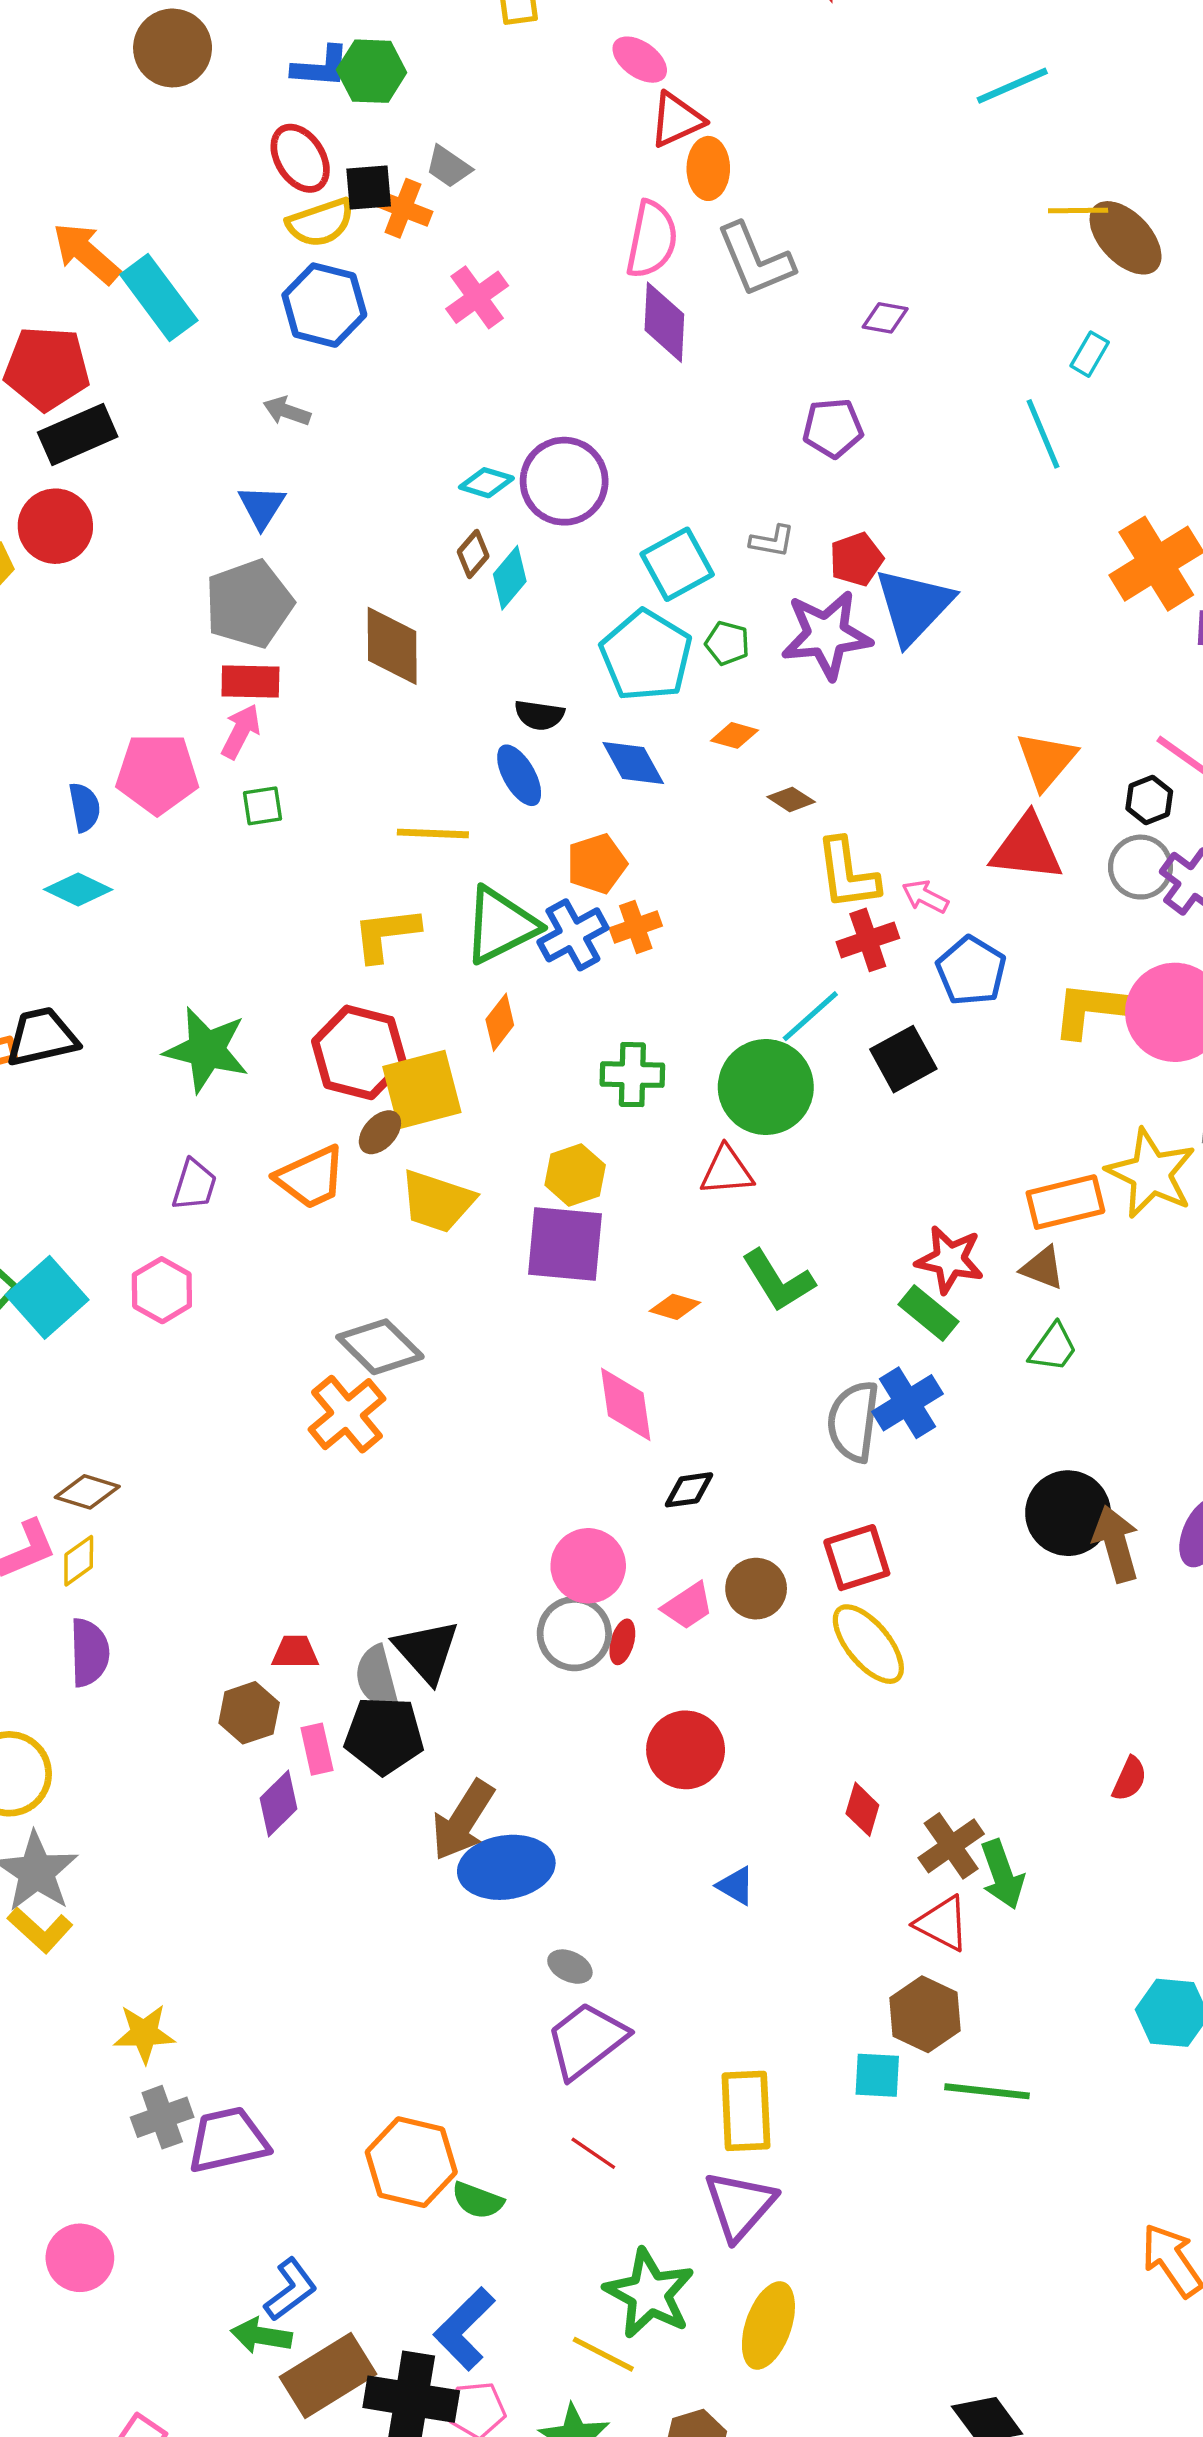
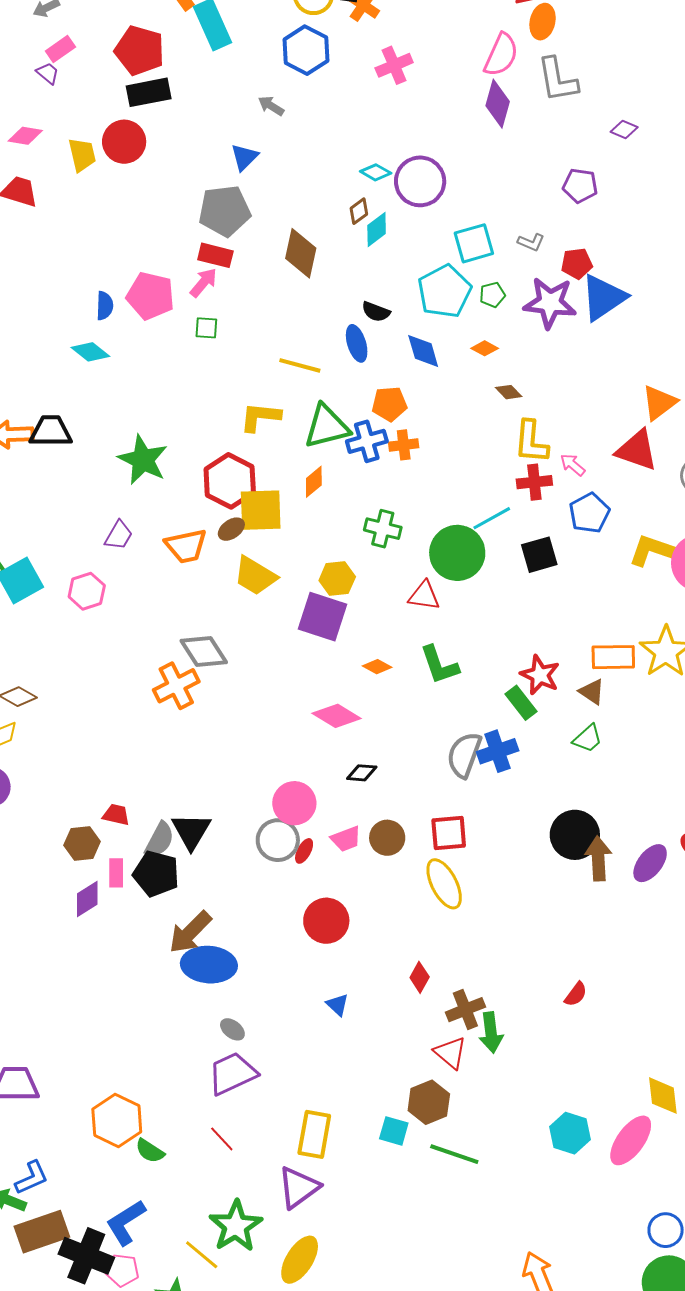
green pentagon: (727, 643) -> (492, 295), turned 30
pink diamond: (626, 1404) -> (337, 716), turned -63
gray semicircle: (377, 1678) -> (159, 840), turned -150

